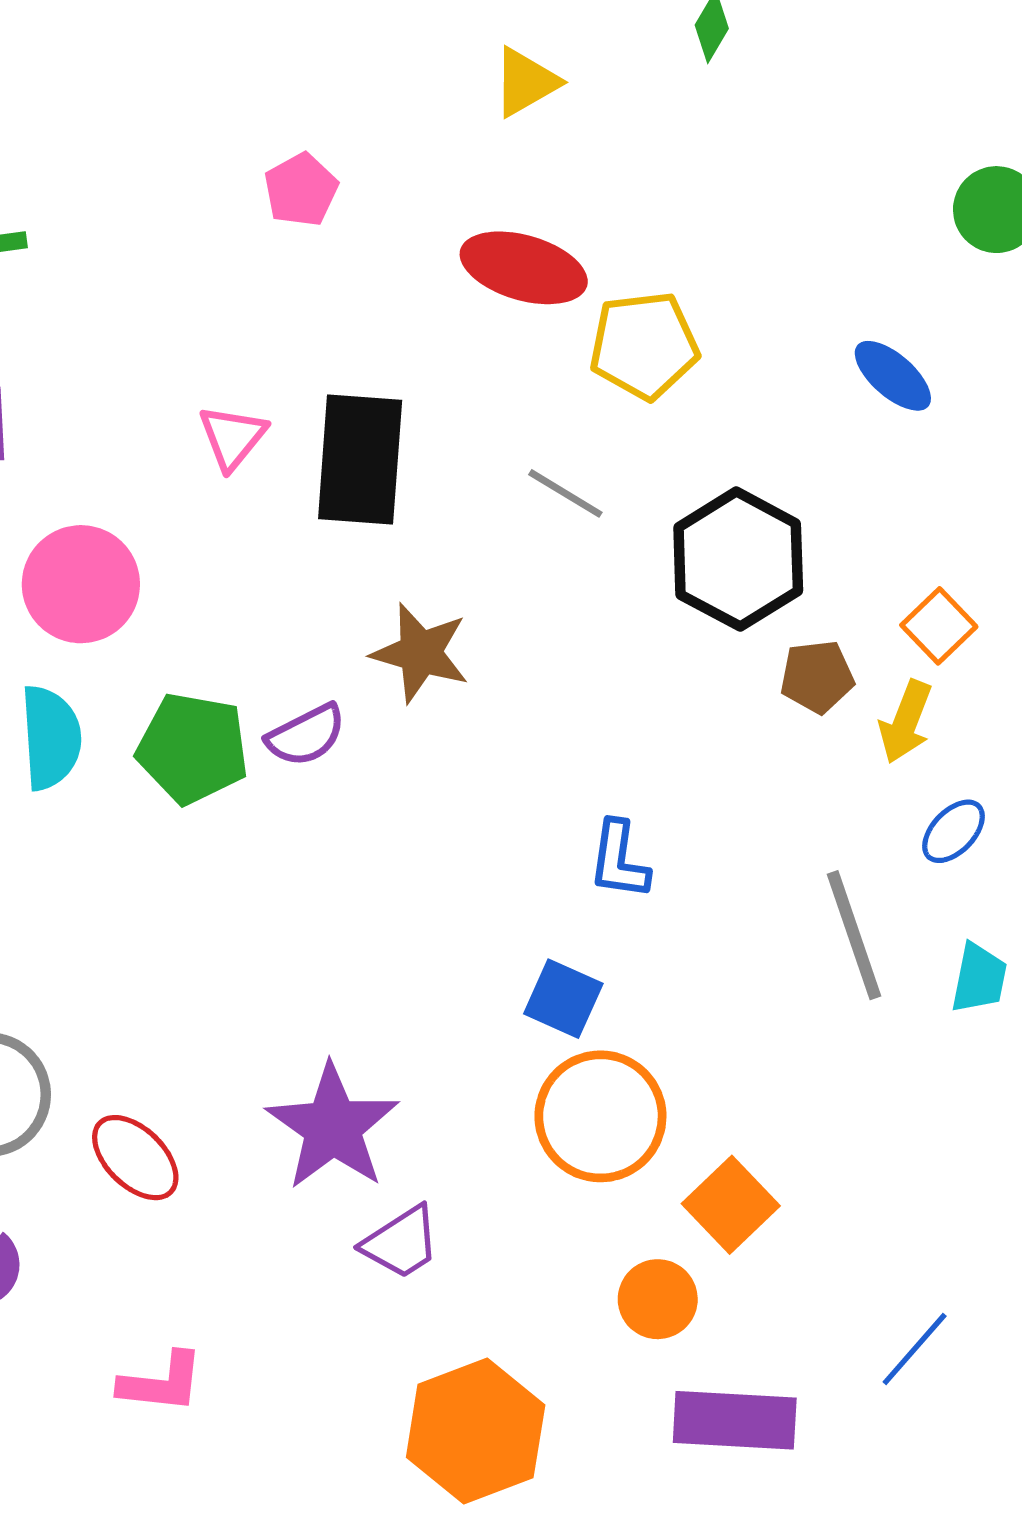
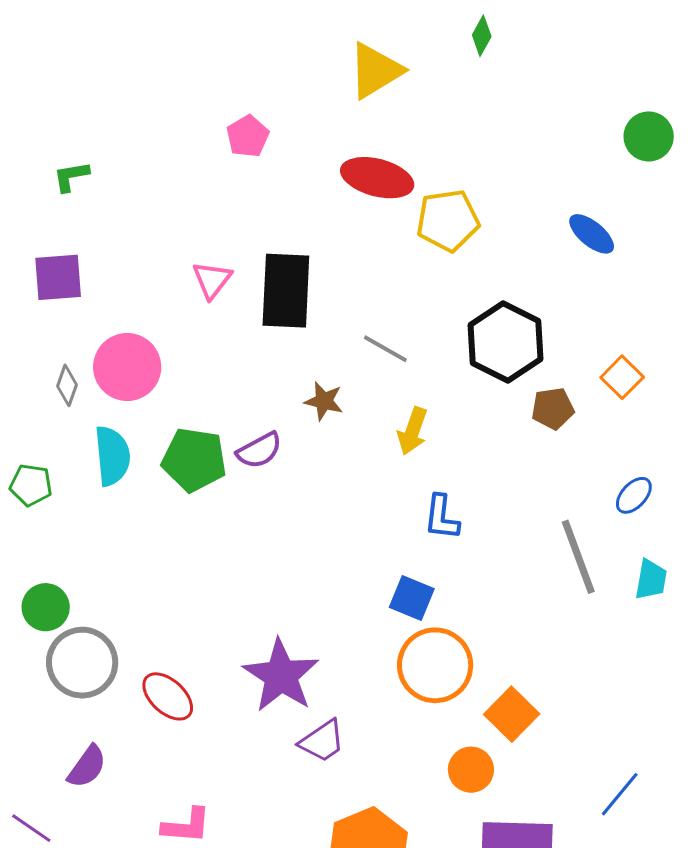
yellow triangle: (526, 82) -> (375, 71), size x1.4
gray line: (565, 493) -> (385, 349), moved
brown star: (420, 653) -> (324, 401), size x0.7
yellow arrow: (906, 722) -> (413, 431), moved

